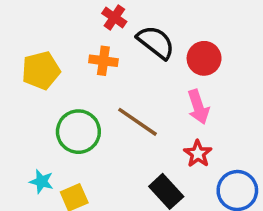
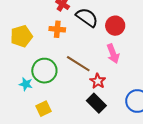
red star: (198, 154) -> (98, 81), moved
cyan star: (41, 182) -> (26, 84), moved

